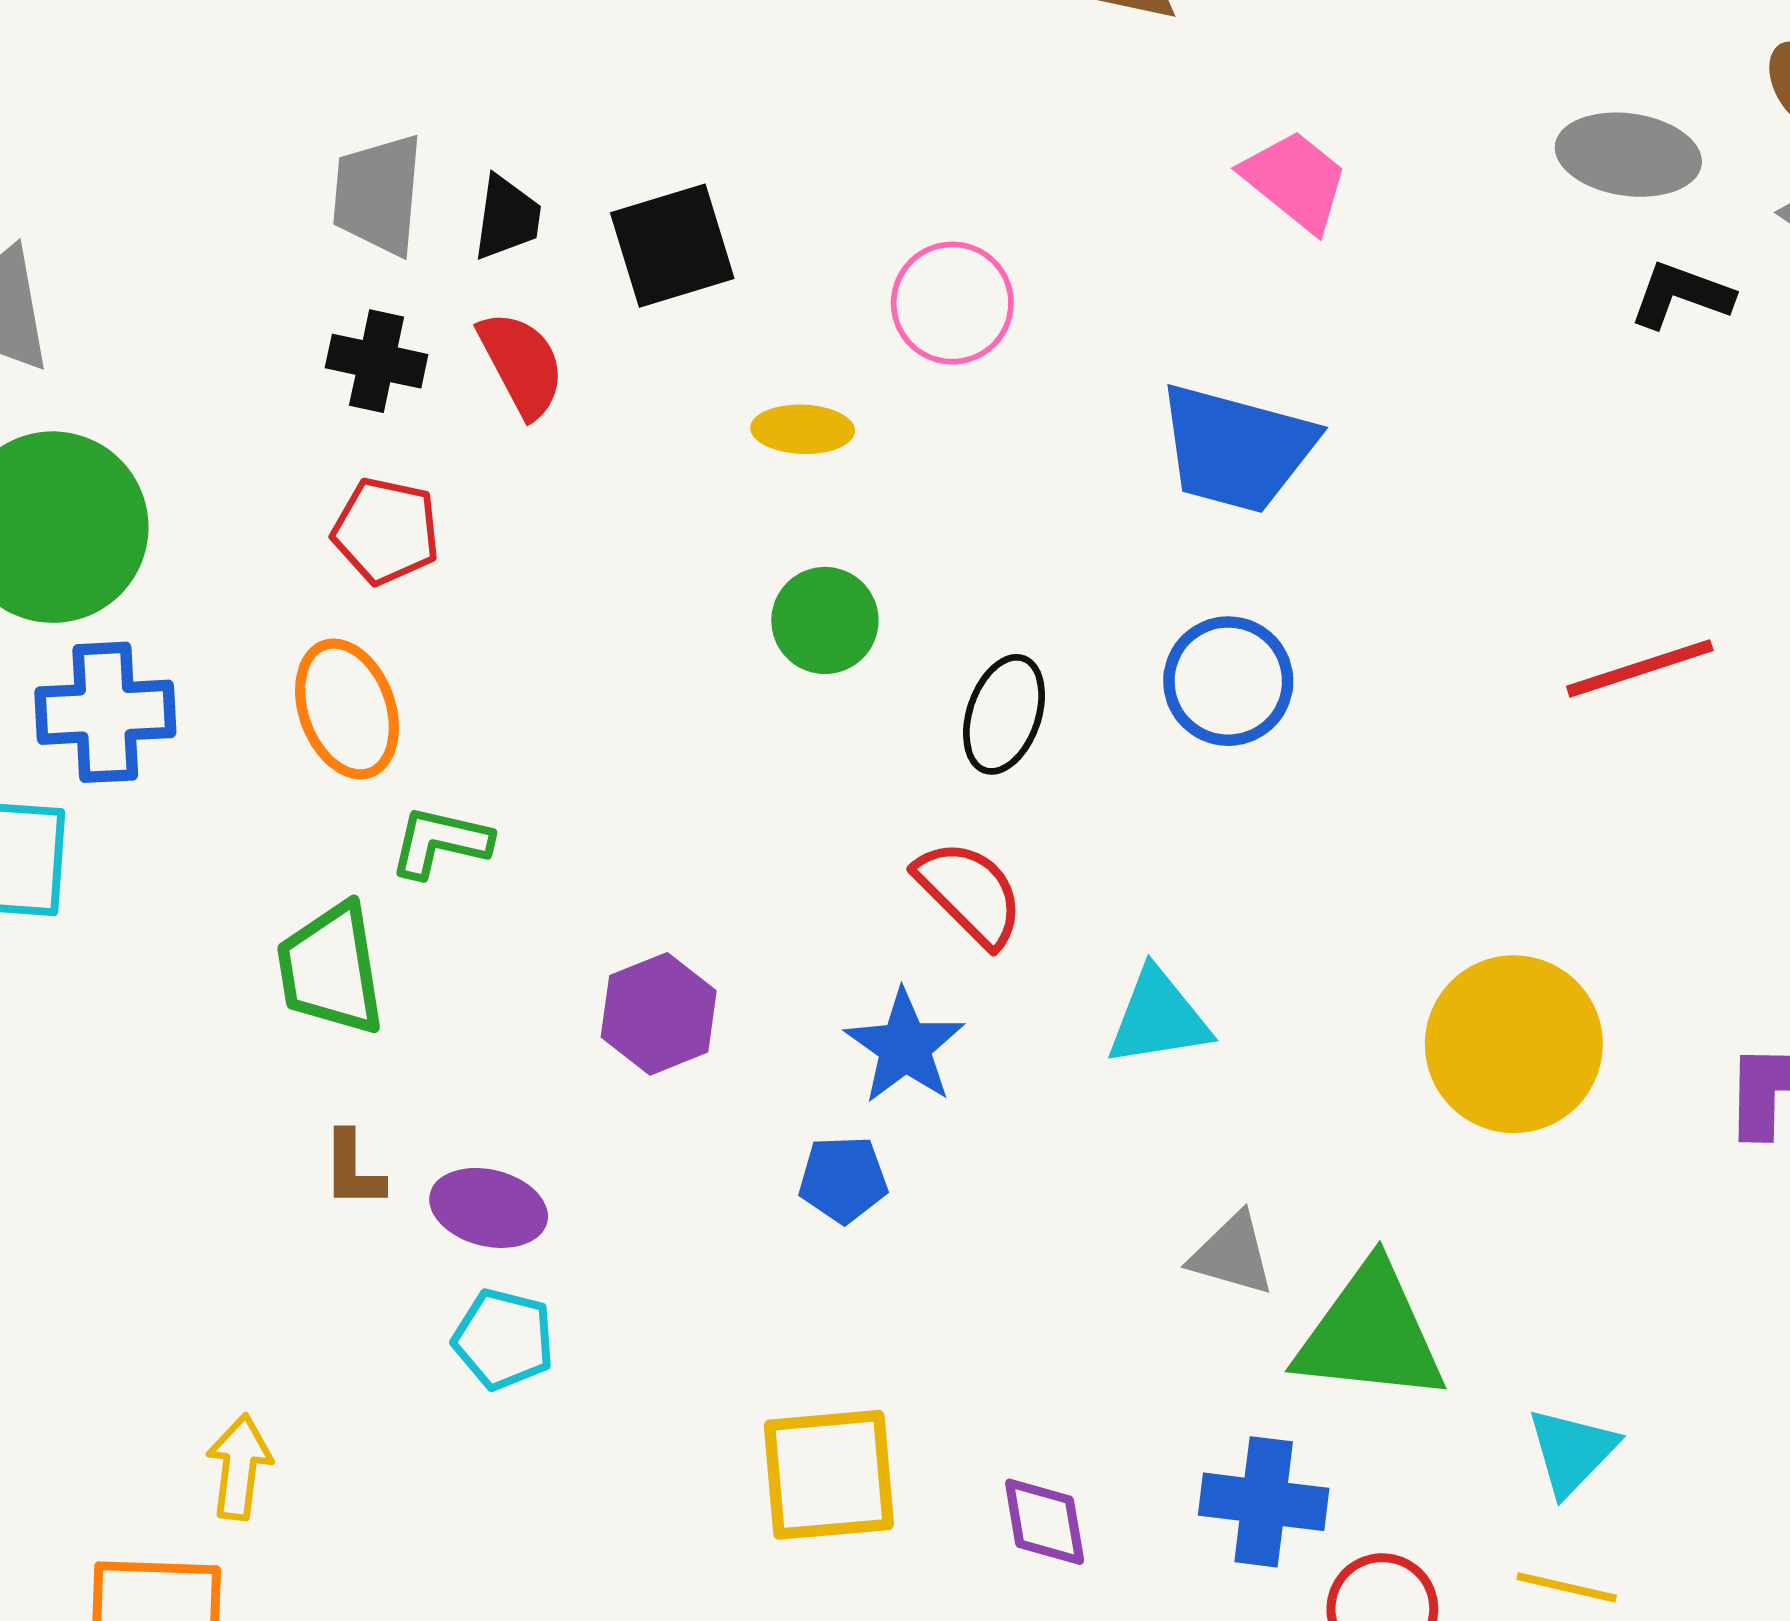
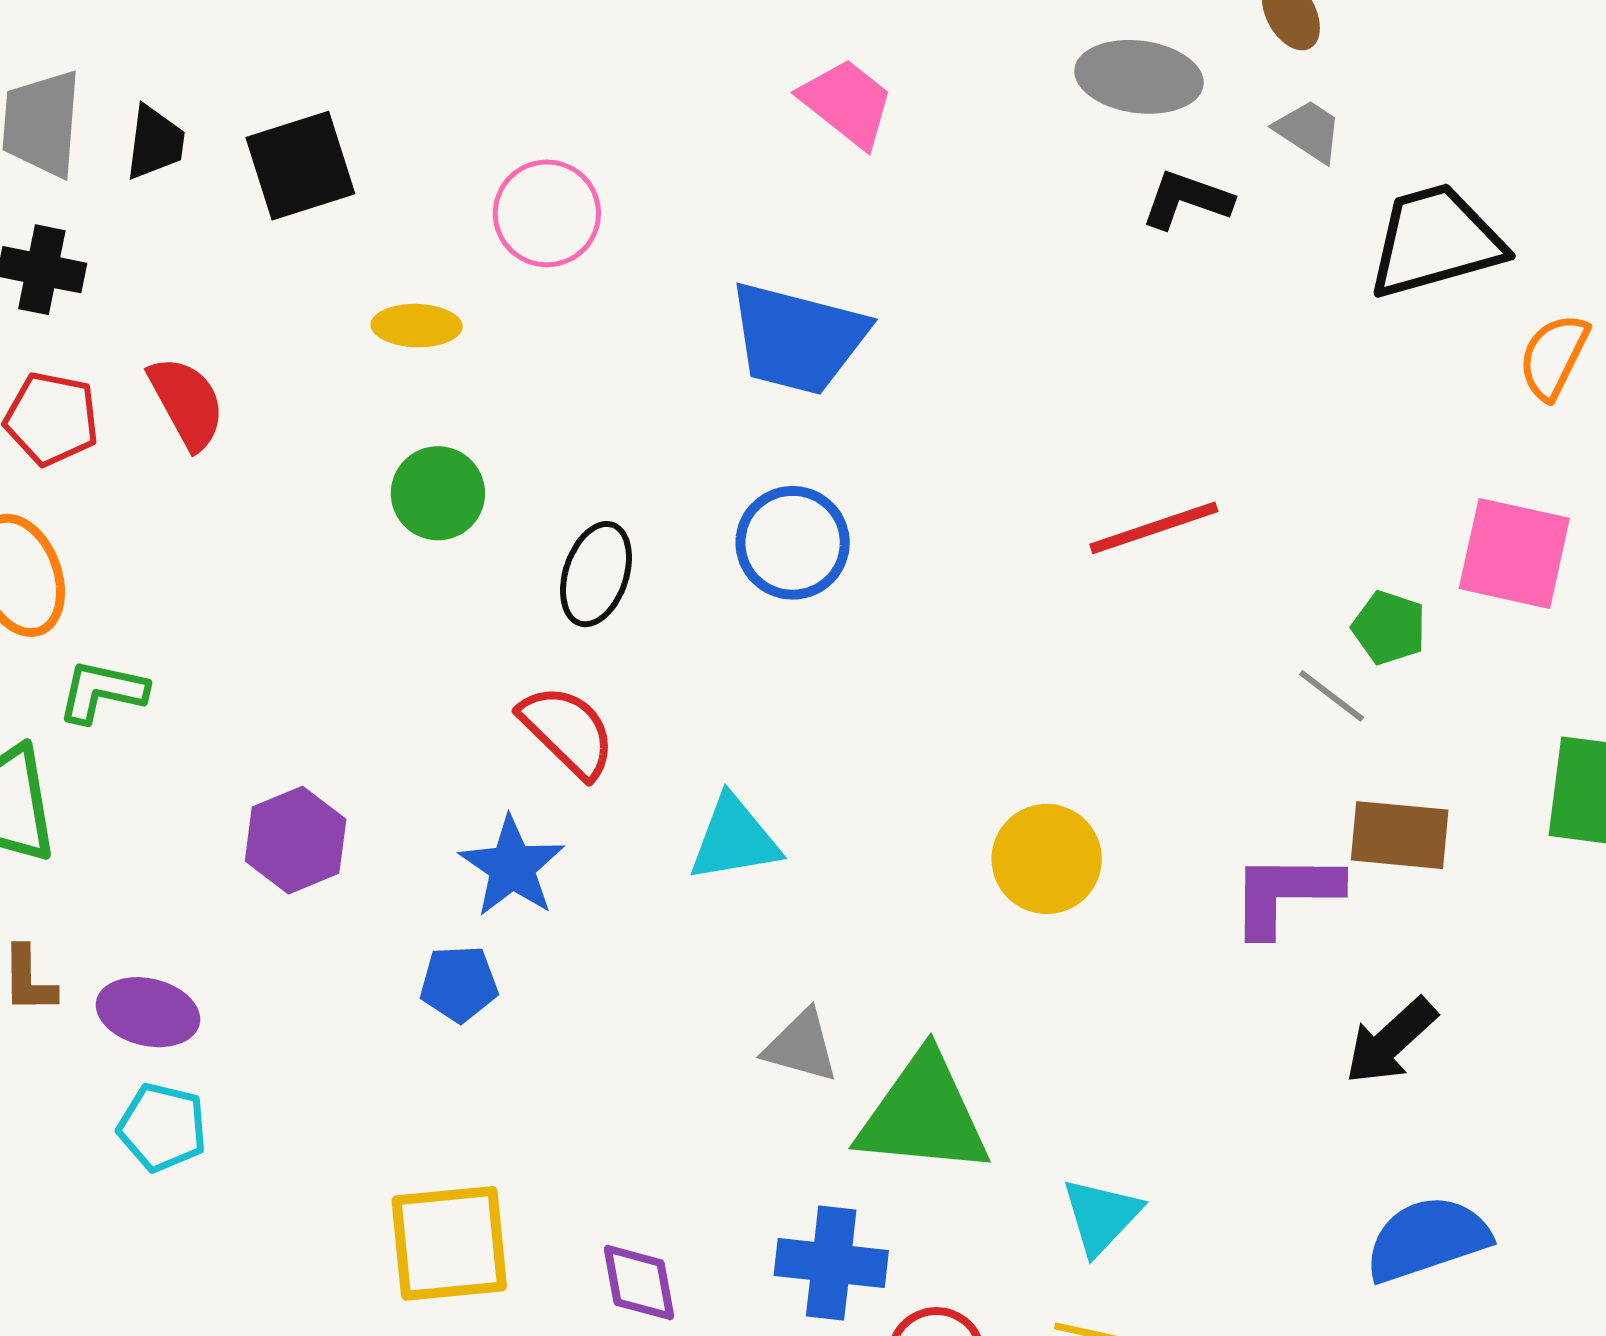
red semicircle: (522, 364) -> (187, 403), moved
yellow circle: (1514, 1044) -> (1047, 859), size x0.7

